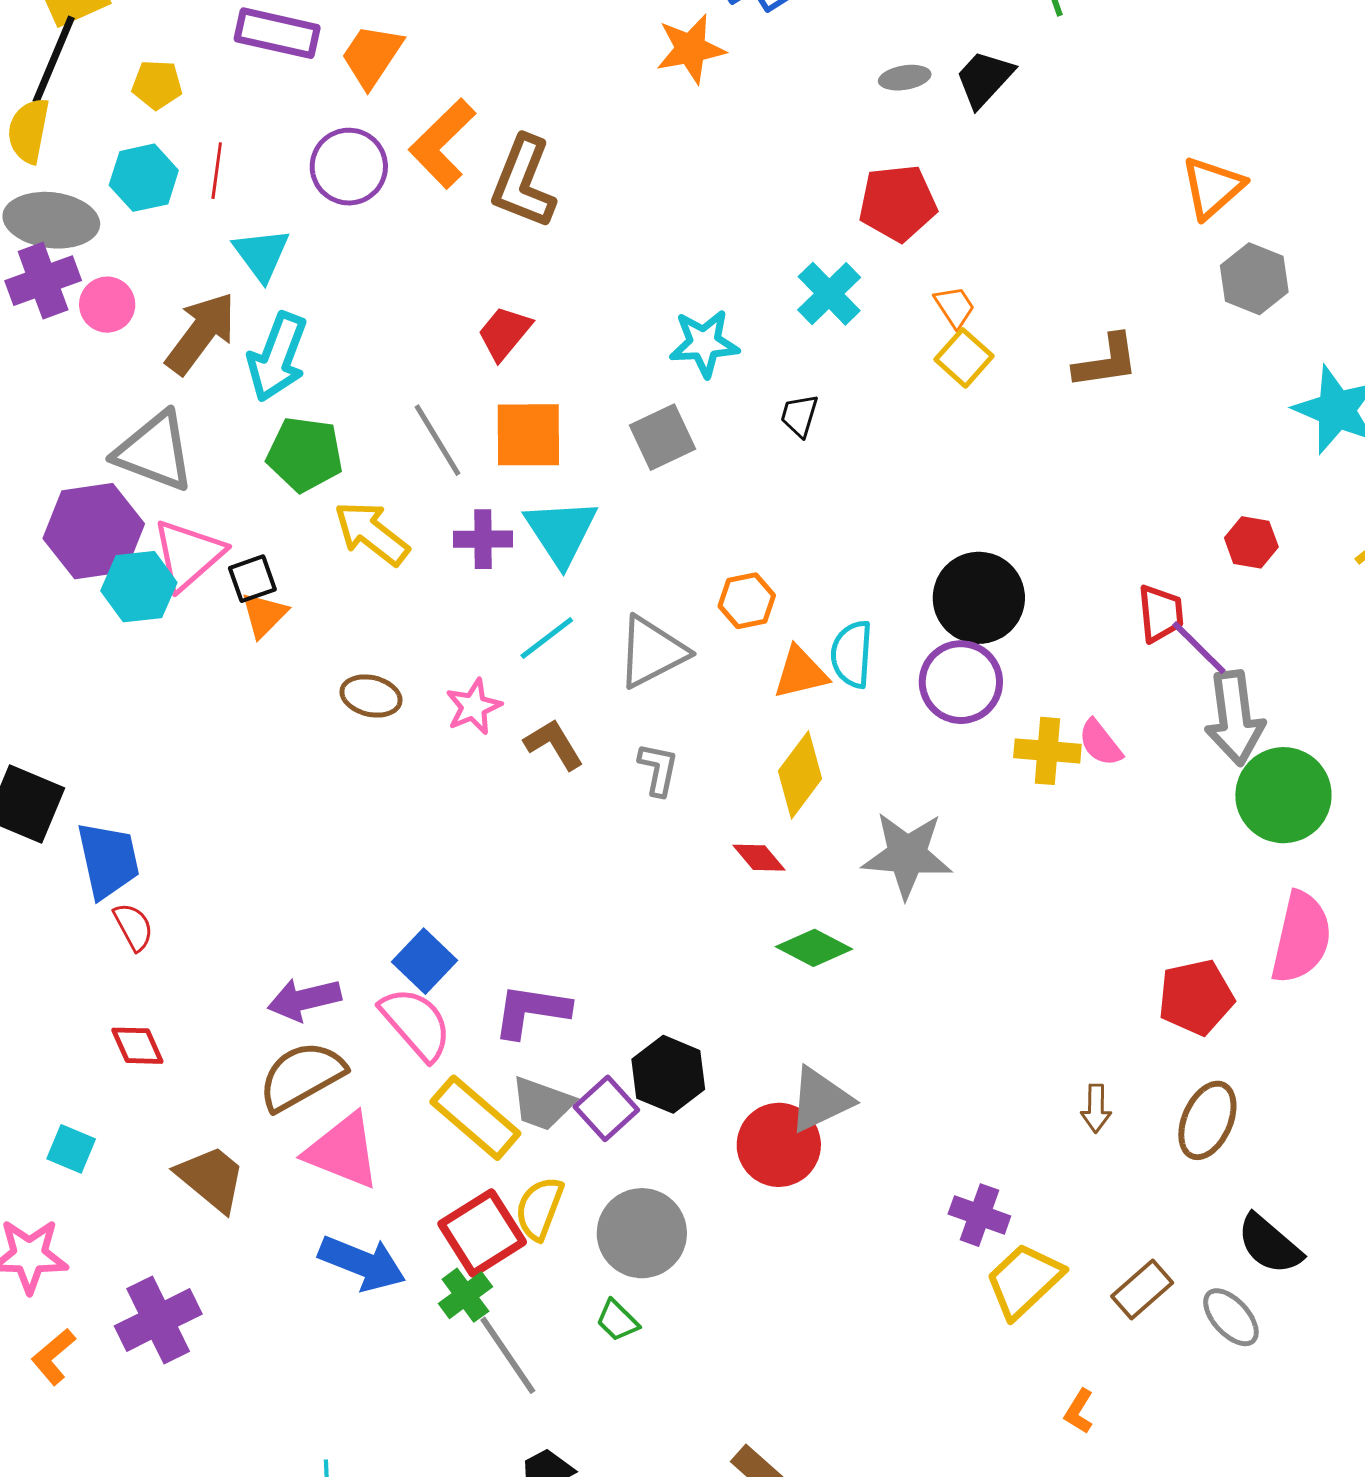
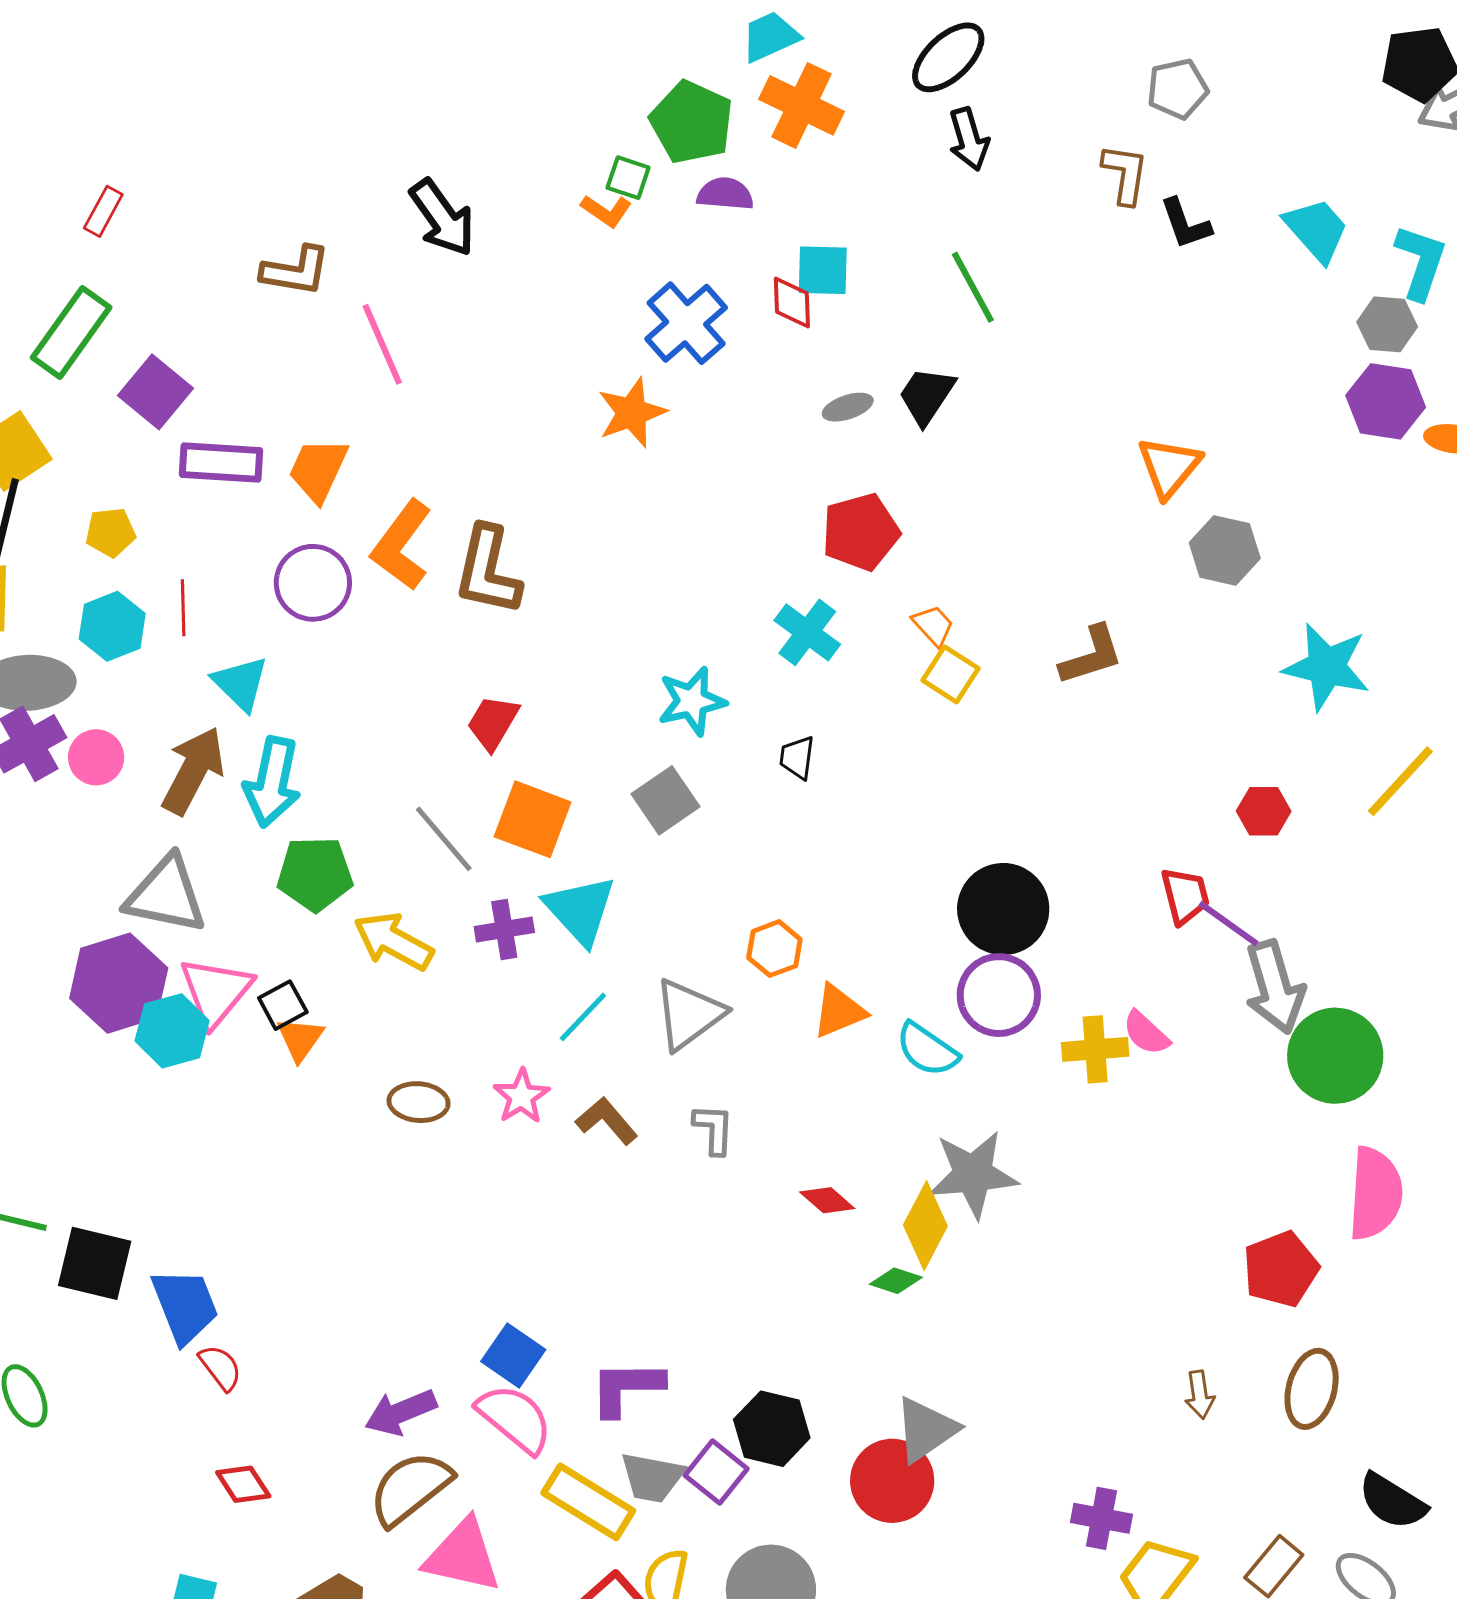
orange square: (528, 435) -> (533, 819), turned 30
cyan semicircle: (852, 654) -> (927, 1050), moved, turned -50
yellow diamond: (800, 775) -> (925, 1226), moved
green diamond: (814, 948) -> (896, 1281), size x0.7

